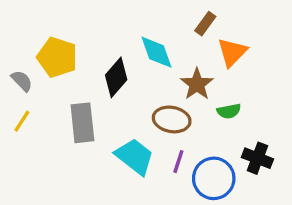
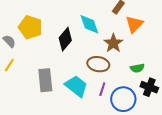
green semicircle: (229, 111) -> (137, 68), moved
gray rectangle: (82, 123) -> (45, 80), moved

